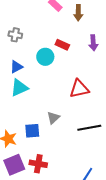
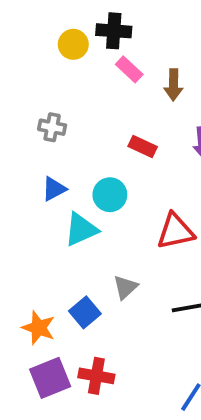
cyan circle: (45, 57) -> (110, 195), moved
cyan triangle: (19, 88) -> (81, 229), moved
blue square: (32, 131) -> (85, 312), turned -35

